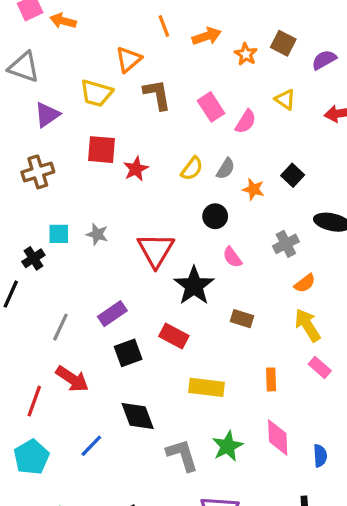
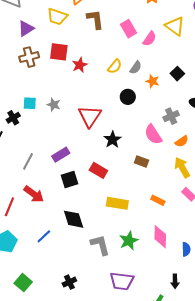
yellow triangle: (285, 99) -> (175, 26), size x1.5
brown cross: (38, 172) -> (29, 57), moved
pink semicircle: (232, 257) -> (153, 135), moved, size x1.5
black star: (194, 286) -> (113, 140), size x0.7
orange rectangle: (271, 379) -> (158, 200), turned -64

